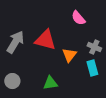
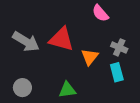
gray arrow: (15, 42) -> (26, 42), turned 90

